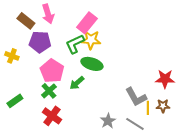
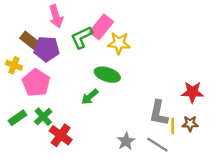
brown rectangle: (26, 21) -> (30, 41), moved
yellow star: (91, 40) -> (119, 43), moved
green L-shape: (75, 44) -> (82, 37), moved
pink pentagon: (52, 71) -> (36, 83), moved
green cross: (49, 91) -> (43, 117), moved
gray L-shape: (136, 97) -> (159, 113), turned 40

